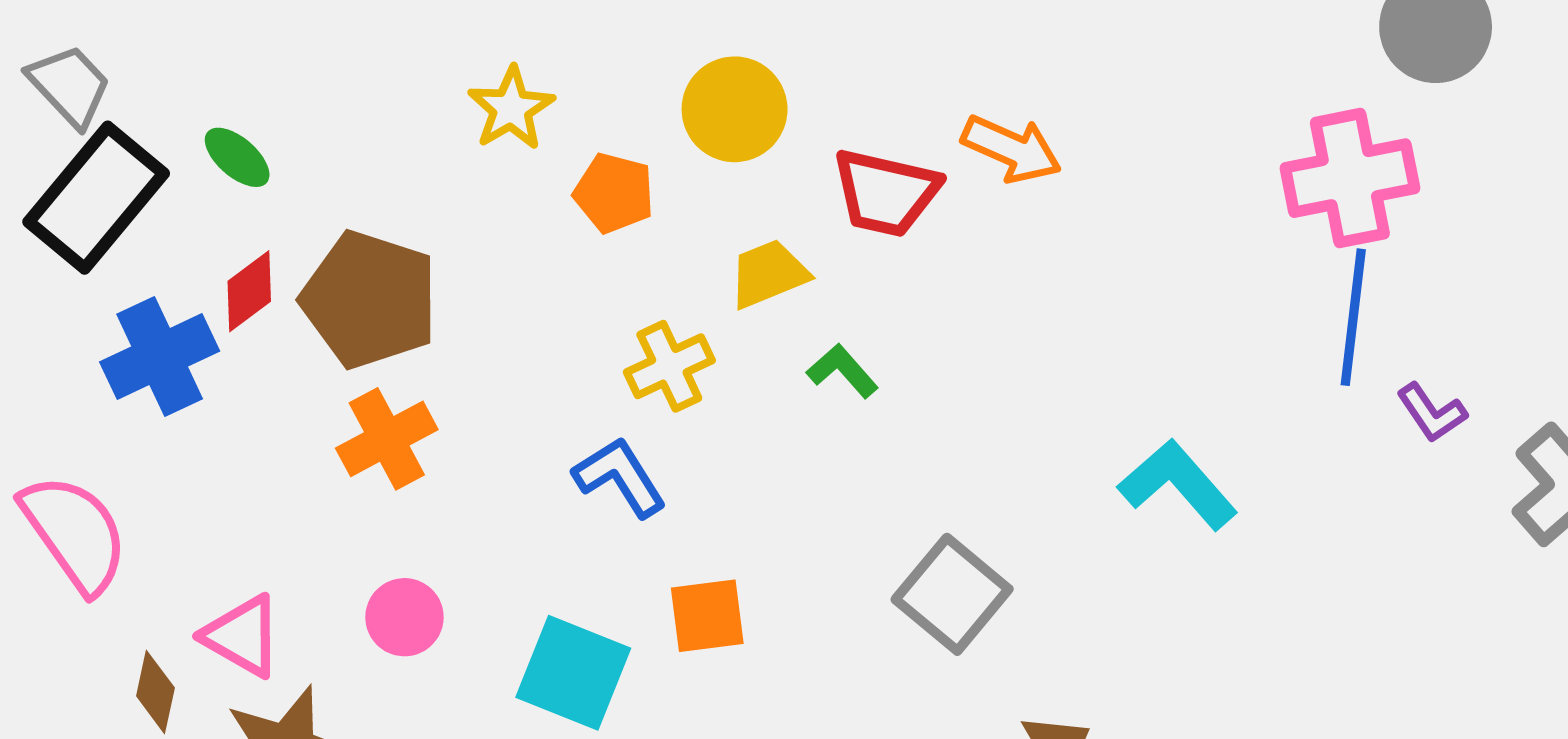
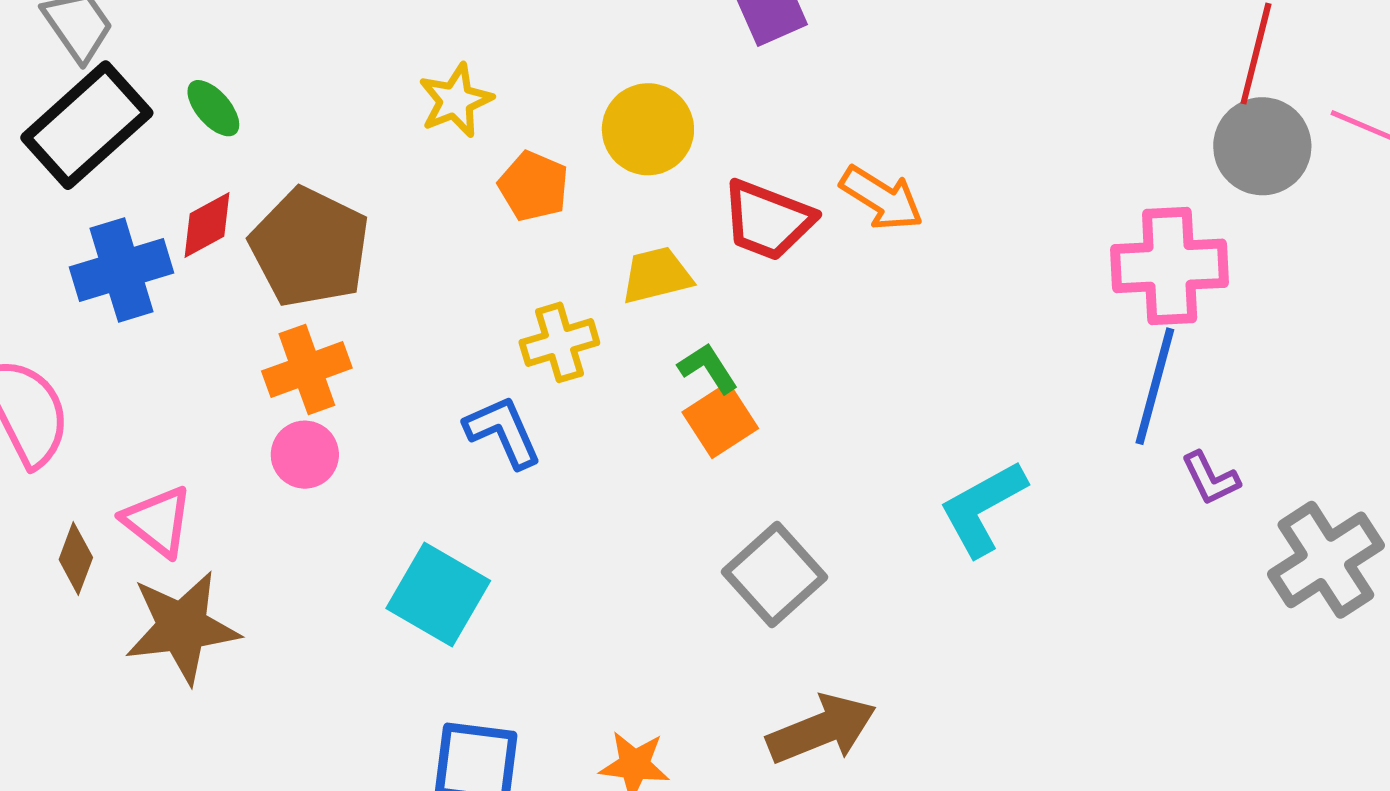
cyan L-shape: (1178, 484) -> (983, 508), turned -86
orange square: (707, 616) -> (720, 420), moved, turned -34
pink circle: (404, 617) -> (305, 455), moved

